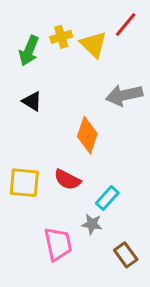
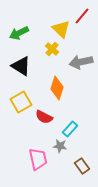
yellow cross: (61, 37) -> (52, 49), moved, turned -32
green arrow: (29, 51) -> (19, 33), turned 42
black triangle: (32, 101) -> (21, 66), size x1.5
yellow square: (24, 183) -> (21, 102), moved, turned -35

